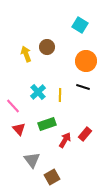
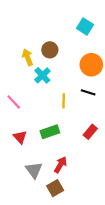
cyan cross: (38, 92) -> (42, 75), moved
pink line: (13, 106) -> (14, 102), moved
red rectangle: (85, 134) -> (90, 132), moved
red arrow: (65, 140) -> (60, 165), moved

